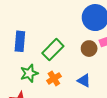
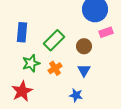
brown circle: (89, 49) -> (84, 46), moved
blue triangle: (84, 81) -> (84, 70), turned 32

